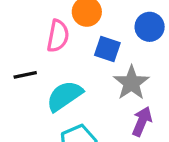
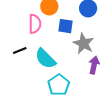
cyan semicircle: (65, 96) -> (45, 59), turned -90

